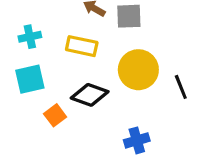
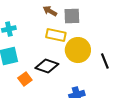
yellow rectangle: (82, 46) -> (56, 35), moved

